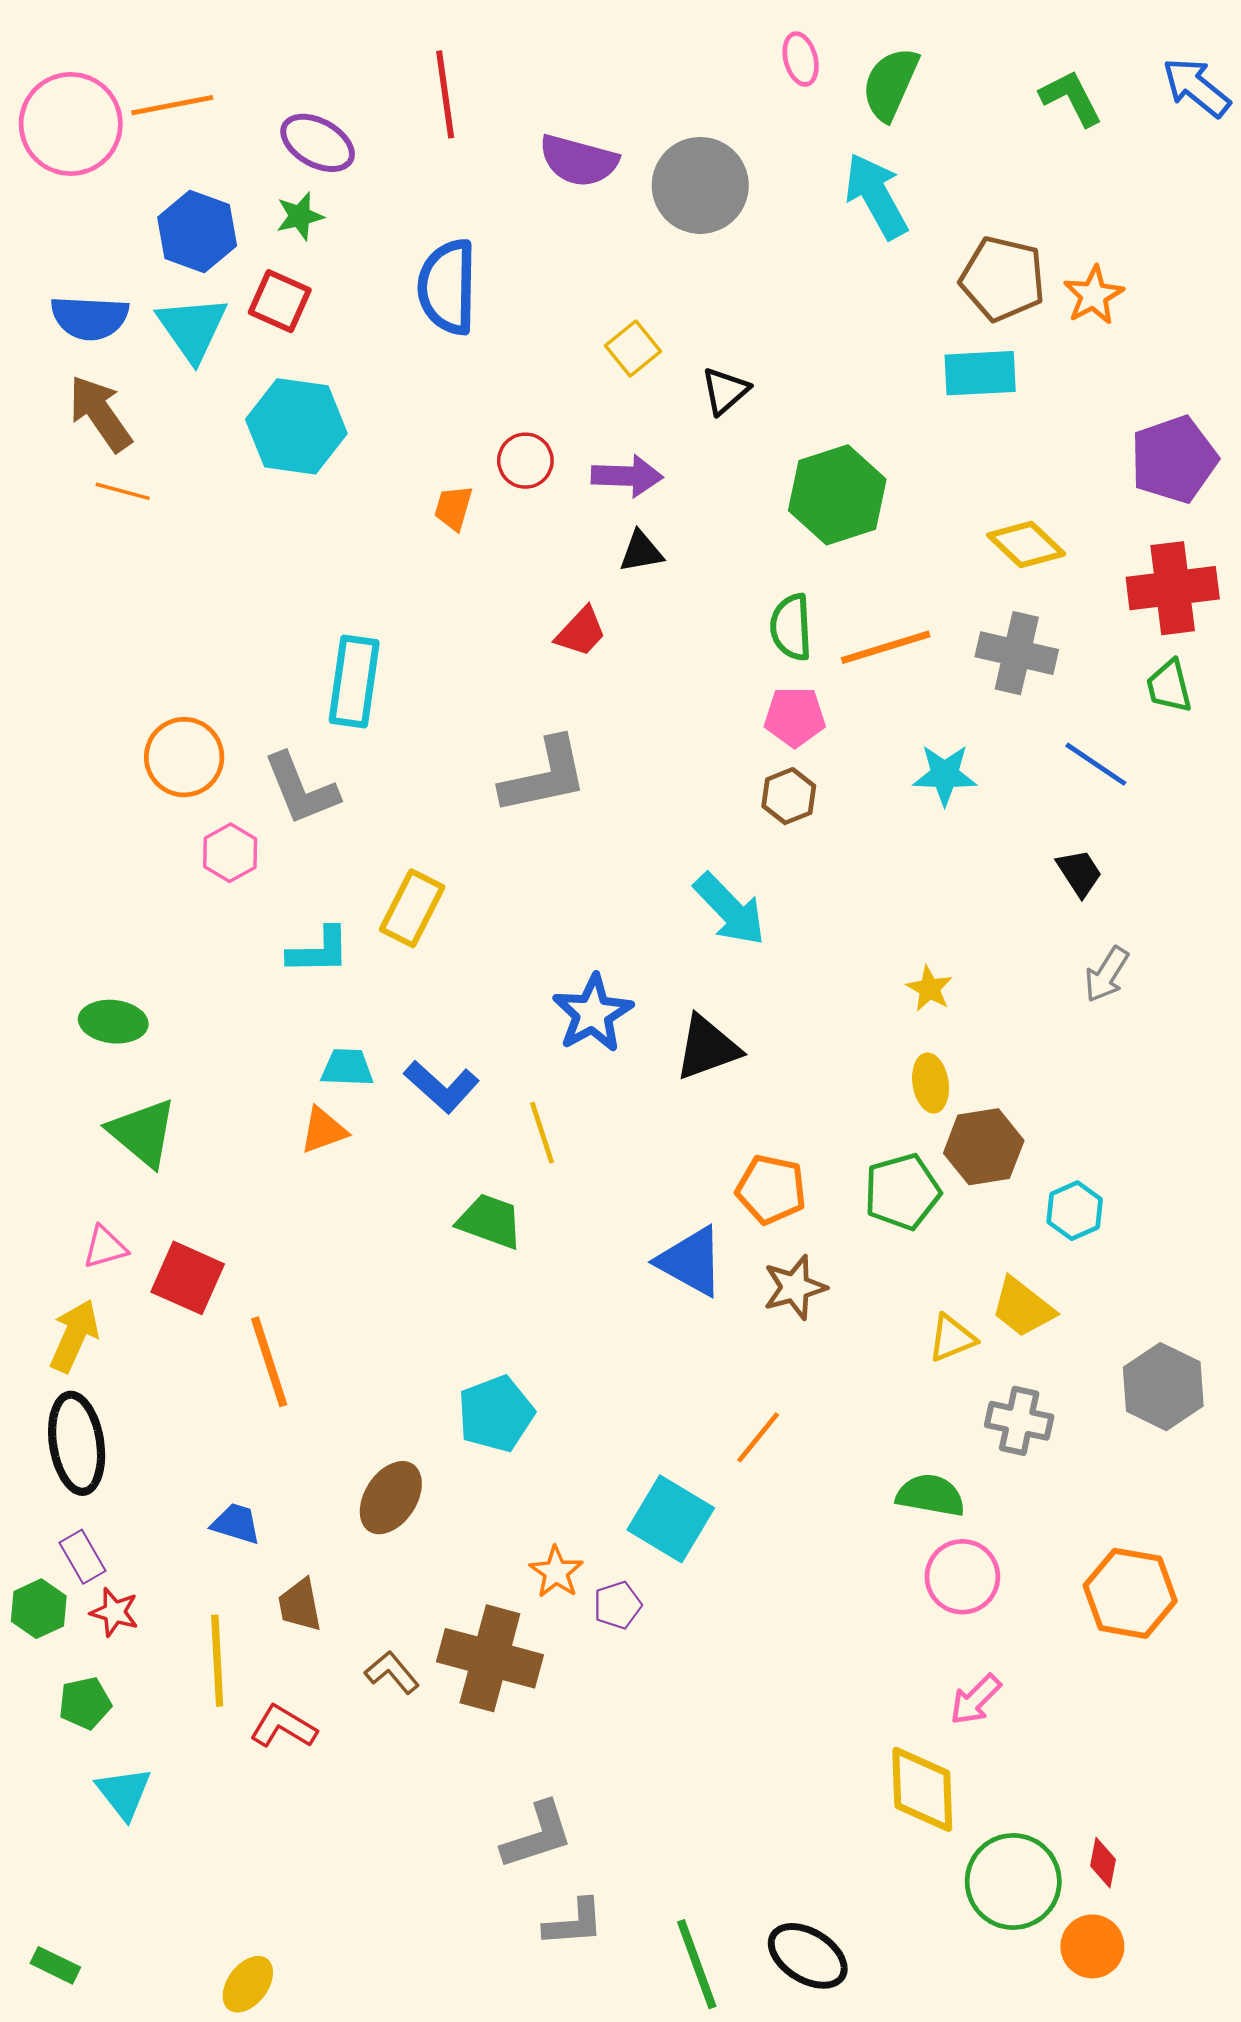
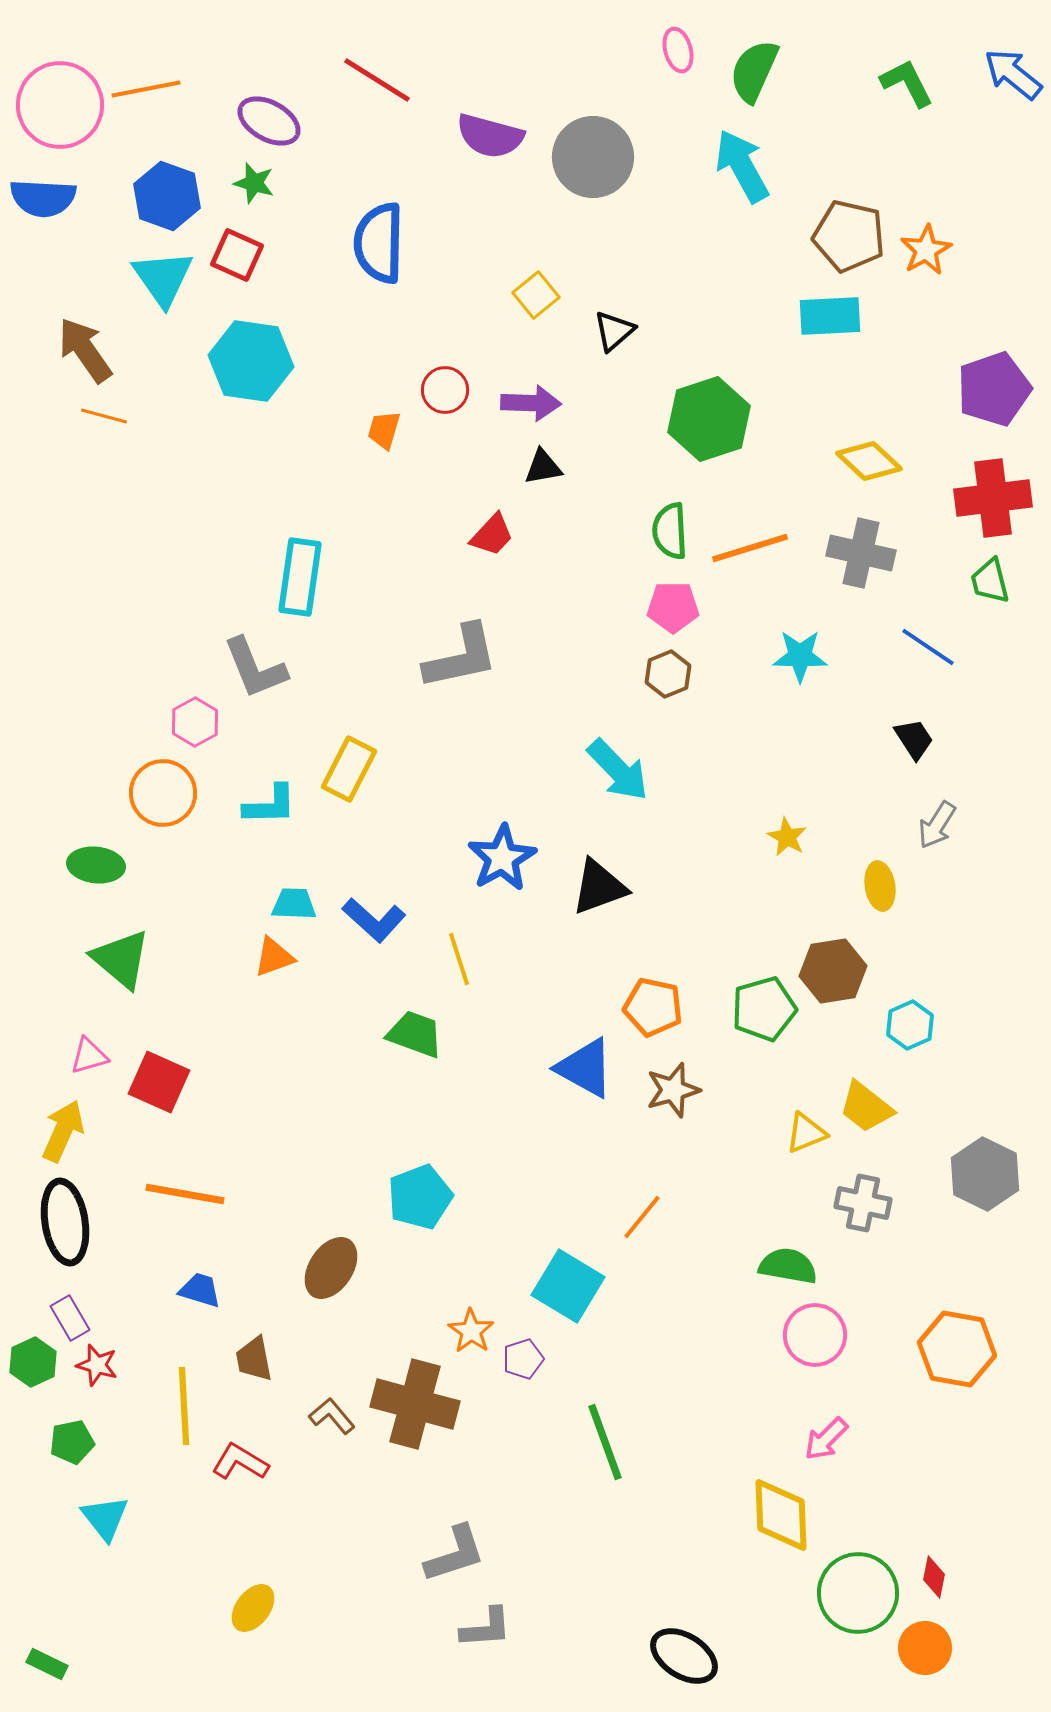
red line: (445, 94) -> (377, 80), turned -50
green star: (300, 216) -> (254, 183), turned 30
blue semicircle: (90, 318) -> (43, 198), moved
orange circle: (184, 757) -> (163, 793), moved
yellow ellipse: (931, 1083) -> (880, 886), moved
orange line: (269, 1362) -> (185, 1194), moved, turned -62
green line: (697, 1964) -> (605, 1442), moved
yellow ellipse: (248, 1984) -> (253, 1608), moved

